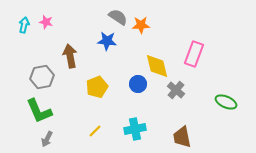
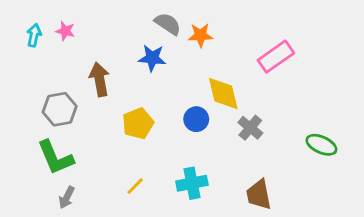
pink rectangle: (194, 54) -> (276, 57), moved, turned 35

